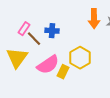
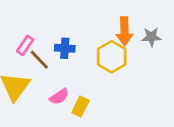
yellow hexagon: (80, 58) -> (112, 57), moved
pink semicircle: (48, 65) -> (59, 97), size x0.6

